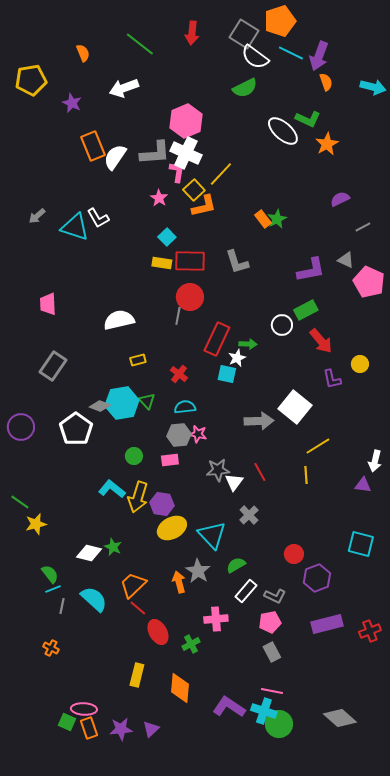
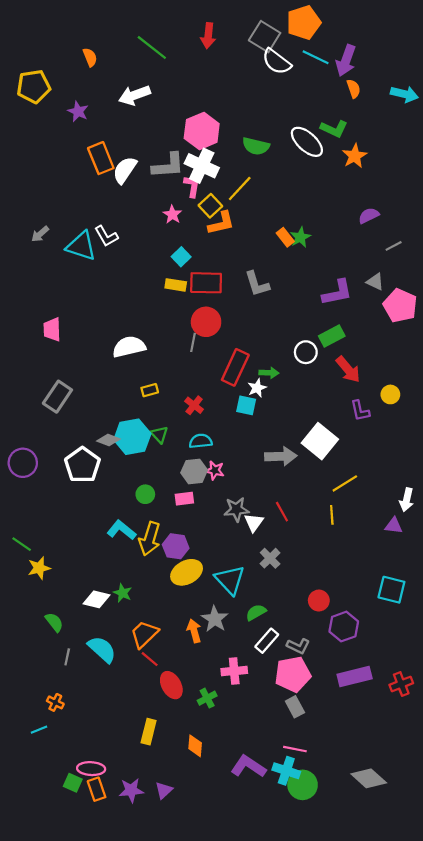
green semicircle: (245, 88) -> (256, 146), moved, turned 40
cyan line: (53, 589) -> (39, 730), moved
pink pentagon: (270, 622) -> (293, 674), size x1.5
orange diamond: (180, 688) -> (195, 746), size x0.7

